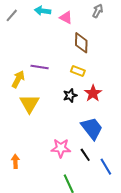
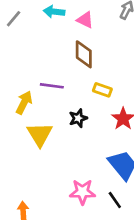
brown diamond: (81, 43) -> (84, 54), moved
black star: (70, 95) -> (78, 118), moved

